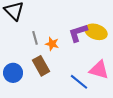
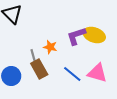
gray line: (35, 38) -> (33, 56), moved
blue line: (79, 82) -> (72, 74), moved

